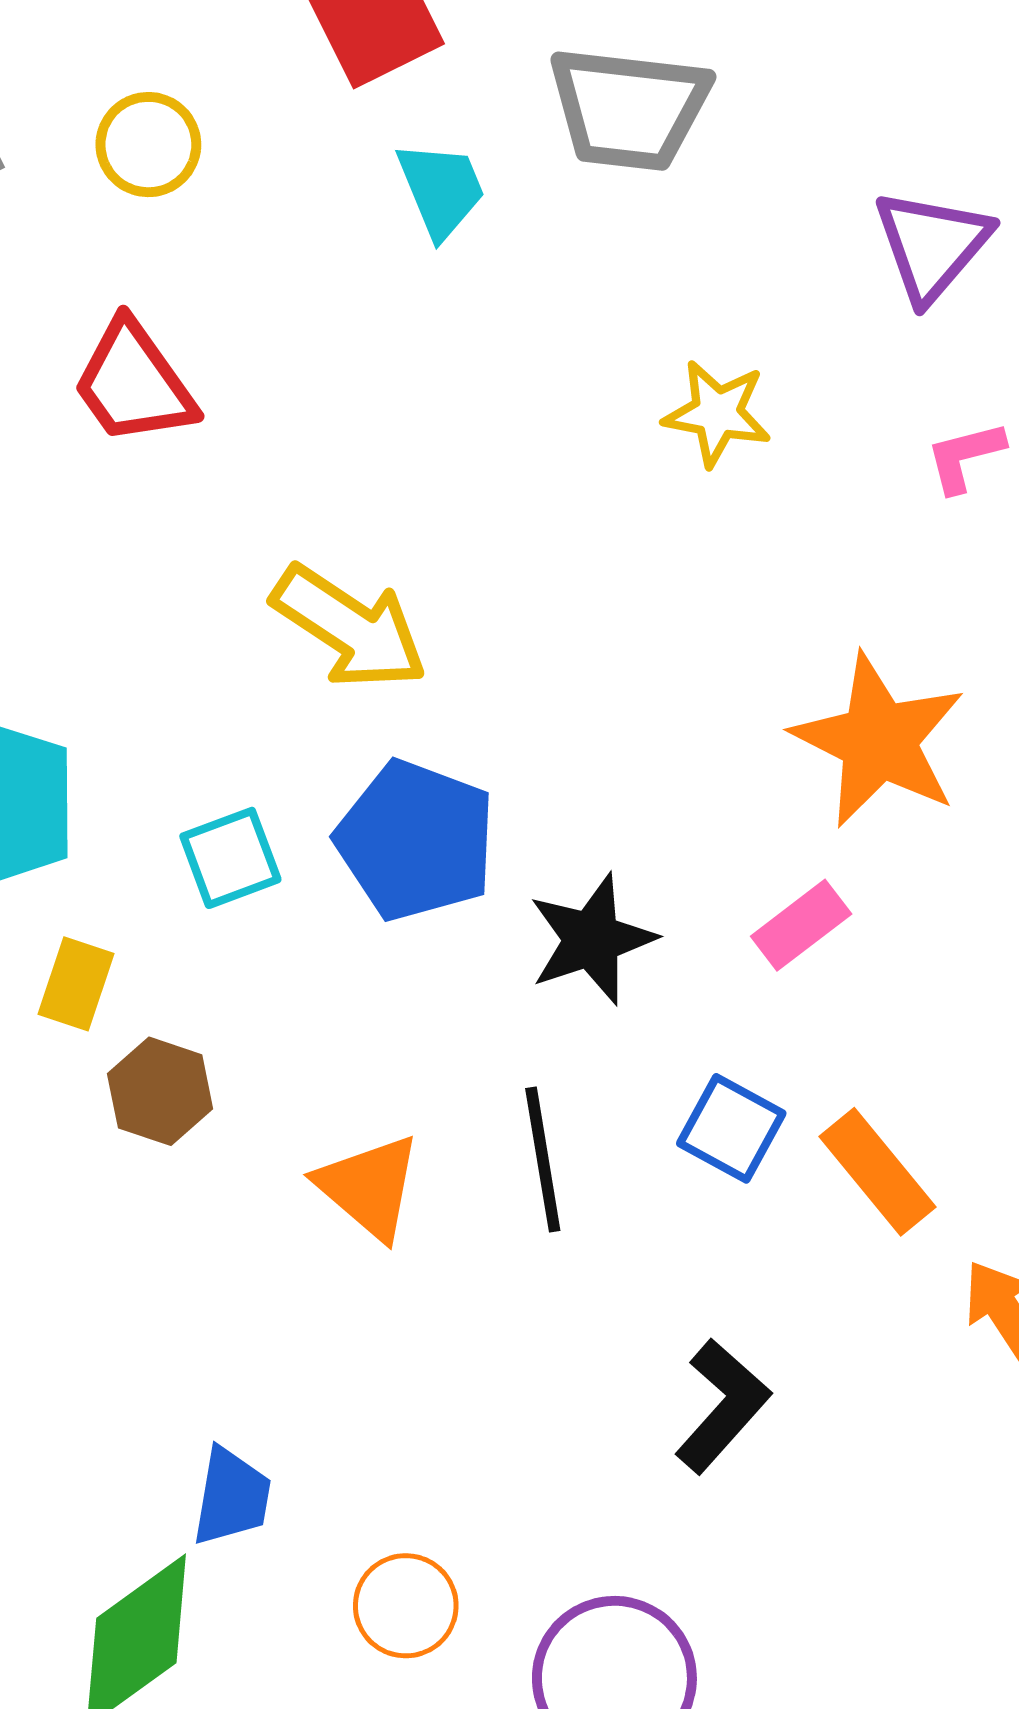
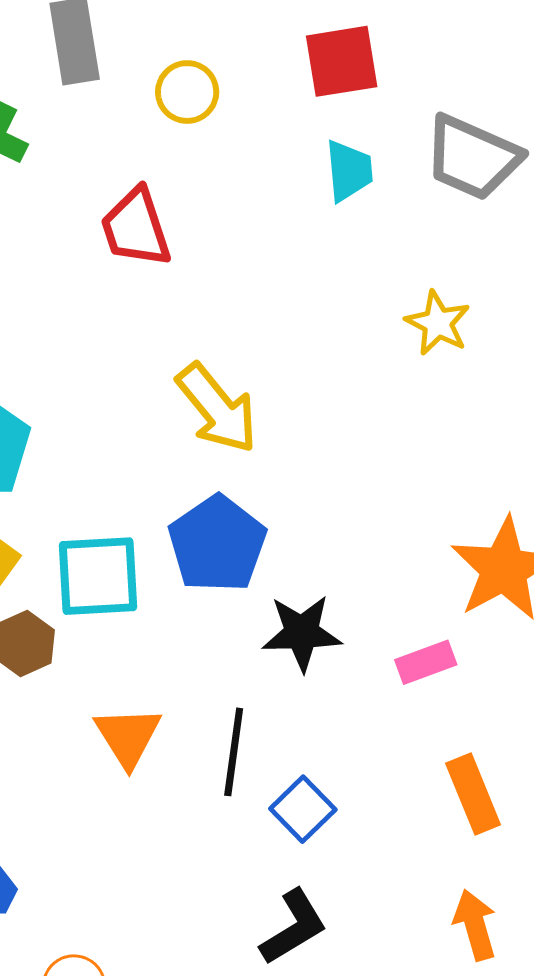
yellow star: (717, 413) -> (438, 323), moved
cyan square: (230, 858) -> (98, 576), moved, size x1.5
blue square: (731, 1128) -> (303, 809), moved
orange rectangle: (877, 1172) -> (473, 794), moved

